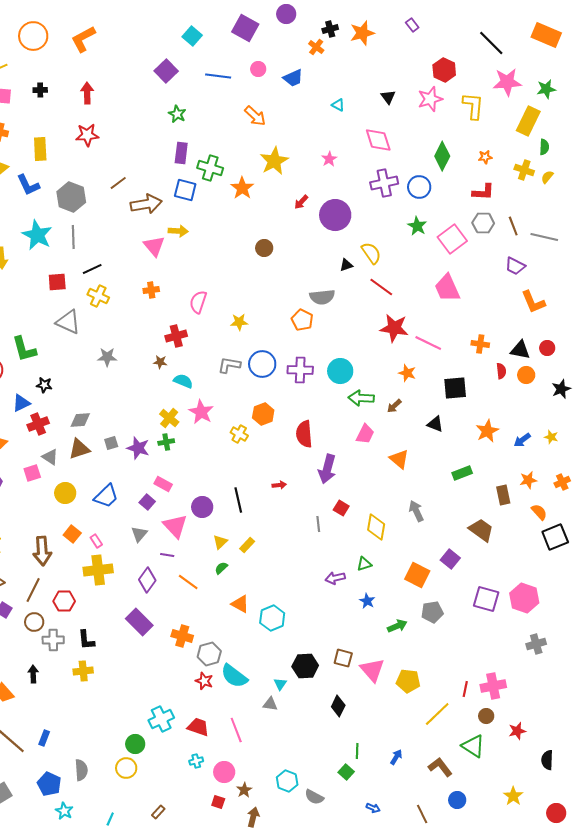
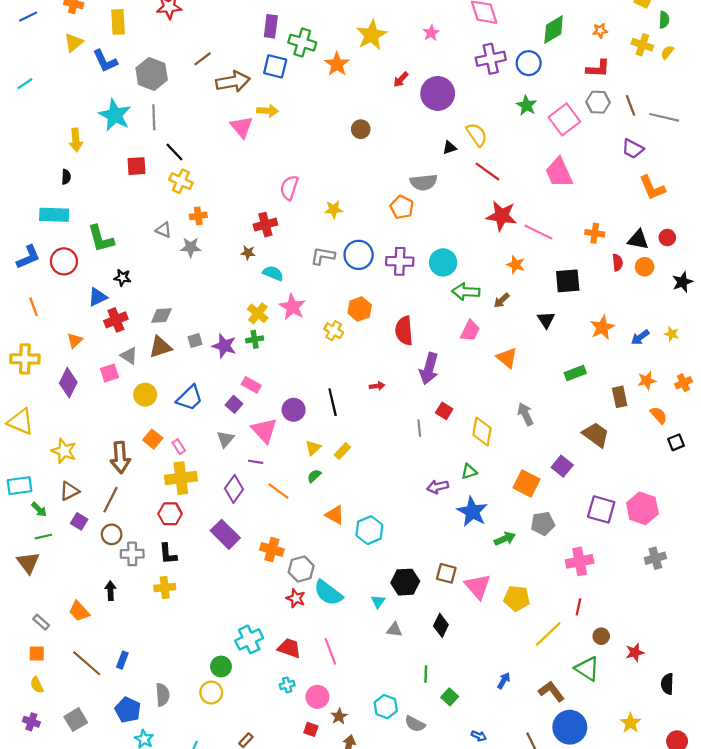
green diamond: (442, 156) -> (554, 30), turned 32
black line: (92, 269) -> (174, 152), turned 72
orange cross: (151, 290) -> (198, 216), moved
gray triangle: (68, 322) -> (164, 230), moved, size x0.6
black triangle: (435, 424) -> (546, 320), turned 36
black square: (555, 537) -> (676, 442), size x0.6
red hexagon: (64, 601) -> (170, 514), moved
blue star: (367, 601) -> (472, 512), size x1.8
pink cross: (493, 686) -> (580, 561), moved
gray triangle: (270, 704) -> (394, 630), moved
green line: (357, 751) -> (426, 674), moved
blue circle: (457, 800) -> (570, 727), size x1.8

